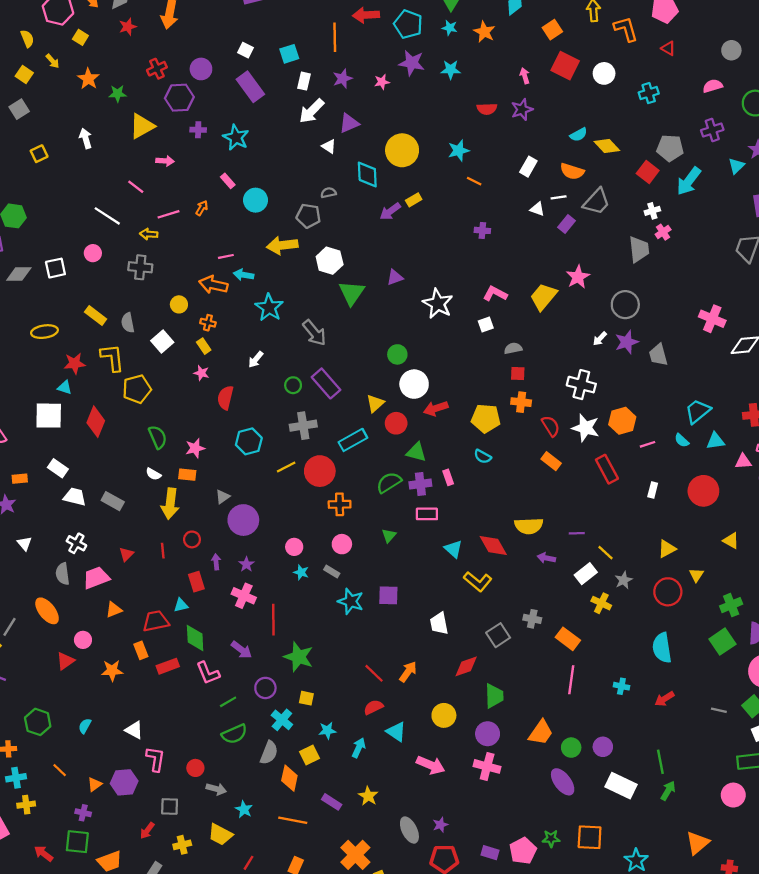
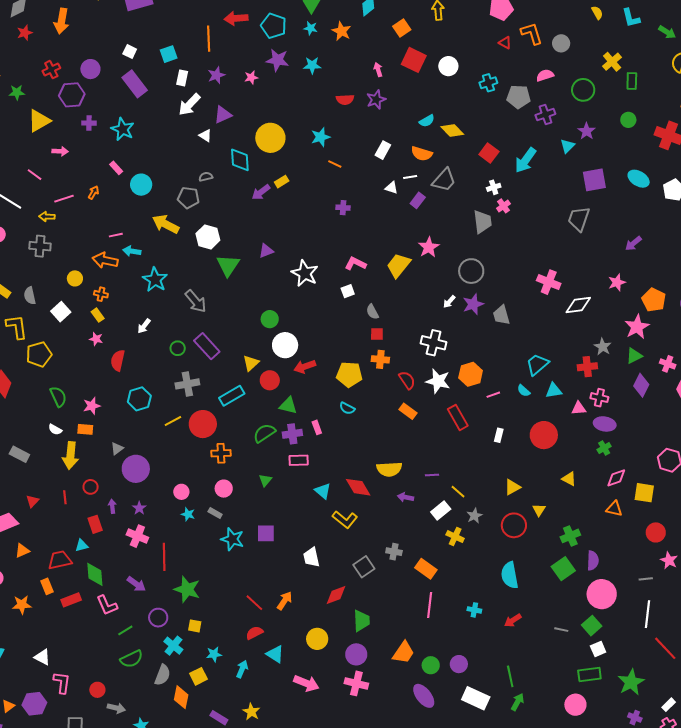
orange L-shape: (626, 29) -> (532, 33), moved
gray pentagon: (670, 148) -> (519, 97), moved
yellow arrow: (282, 245) -> (166, 224), turned 36
gray semicircle: (513, 348) -> (372, 312), turned -105

